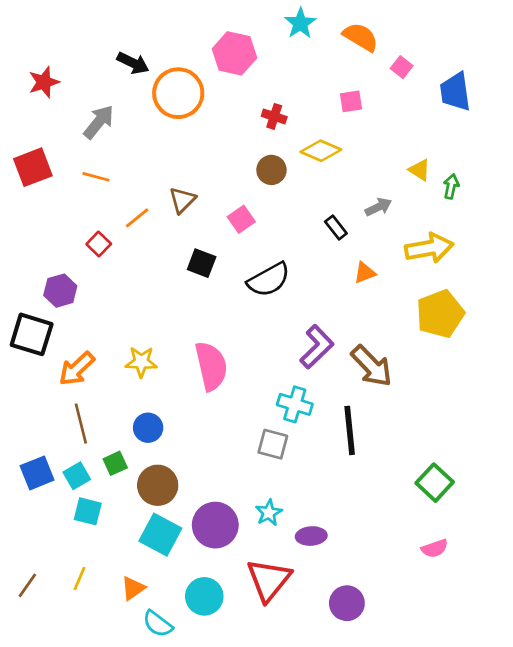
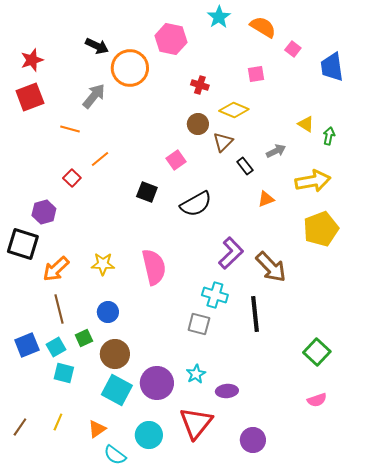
gray arrow: (99, 122) -> (94, 96), moved
red square: (33, 167) -> (30, 97), moved
brown triangle: (182, 200) -> (223, 142), moved

